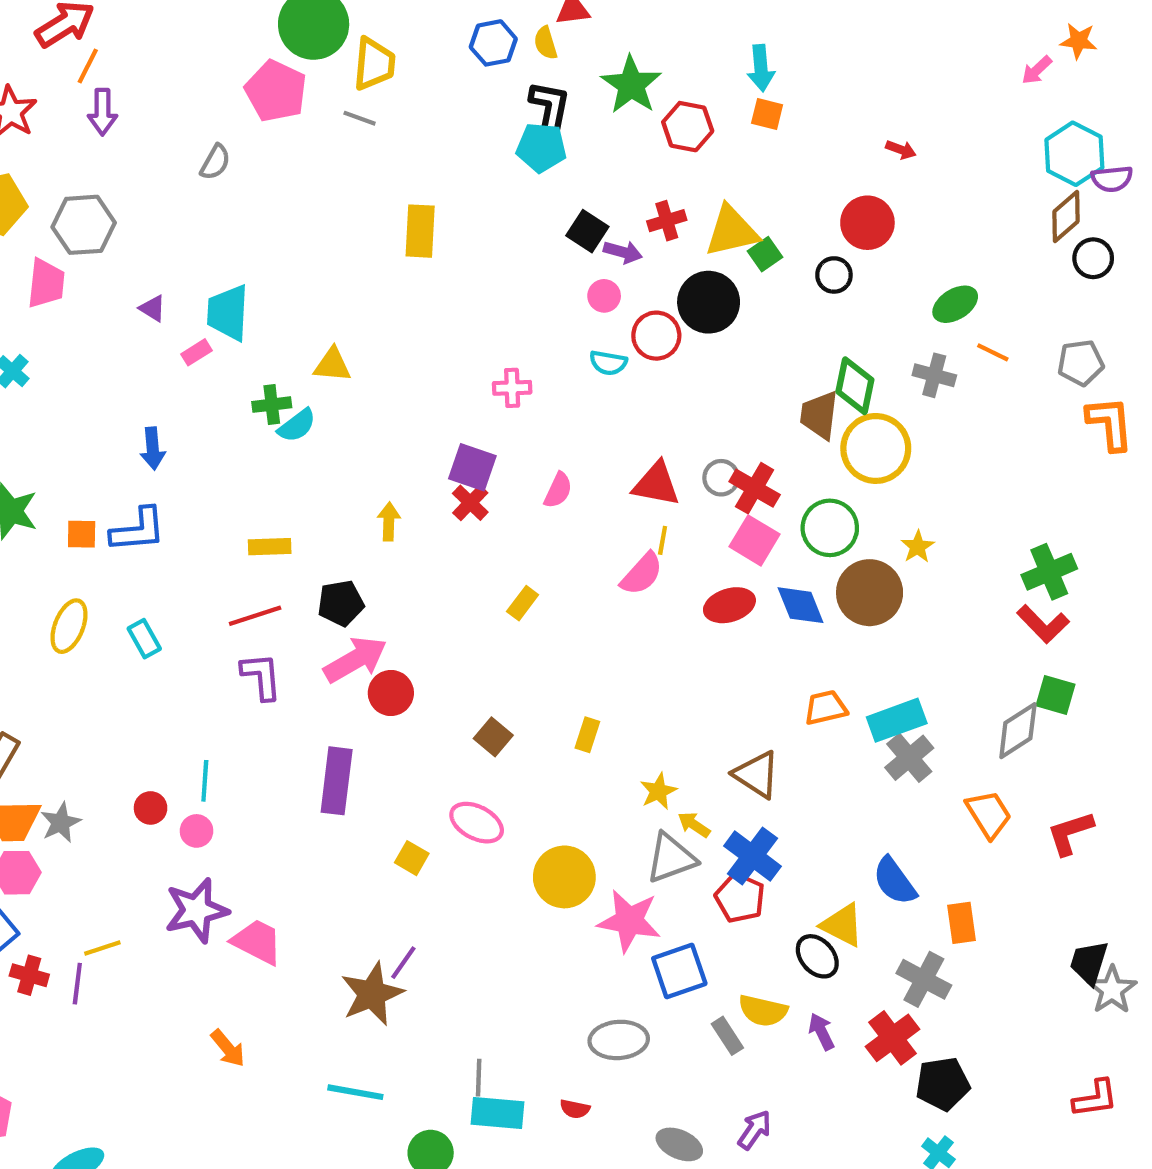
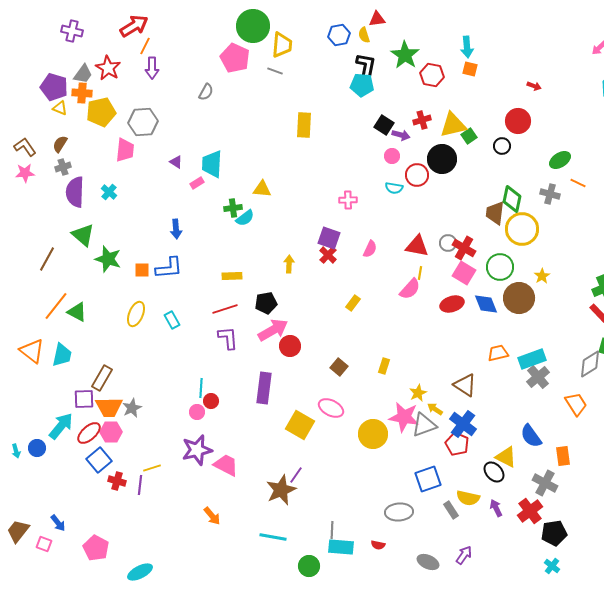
red circle: (151, 808) -> (211, 401), moved
yellow square: (412, 858) -> (300, 425), size x1.8
pink star: (629, 921) -> (404, 417), moved

